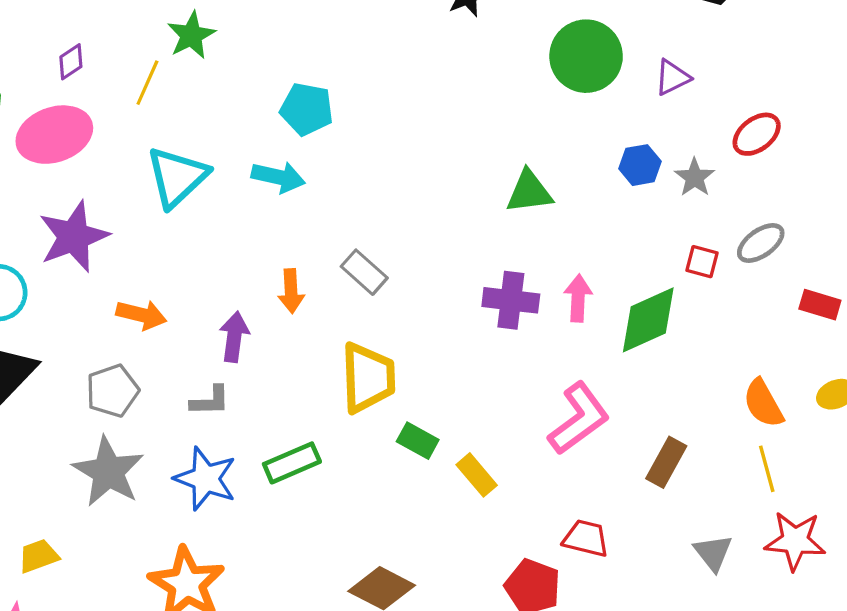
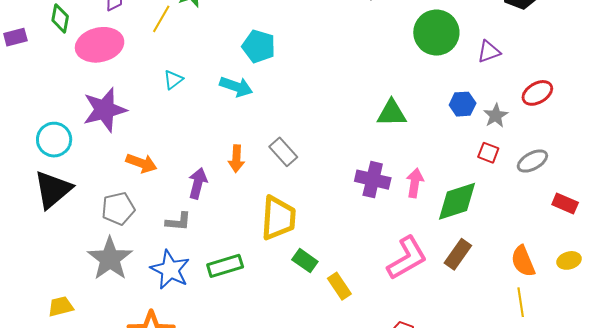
cyan triangle: (177, 177) -> (173, 80), size x0.5
red square: (702, 262) -> (488, 153), moved
brown rectangle: (666, 462) -> (458, 254), moved

